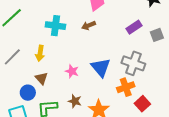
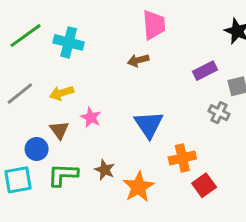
cyan cross: (55, 26) -> (69, 42), moved
yellow arrow: (40, 53) -> (62, 93), turned 56
gray cross: (133, 63) -> (219, 113), moved, size x0.6
pink star: (72, 71) -> (91, 117), moved

